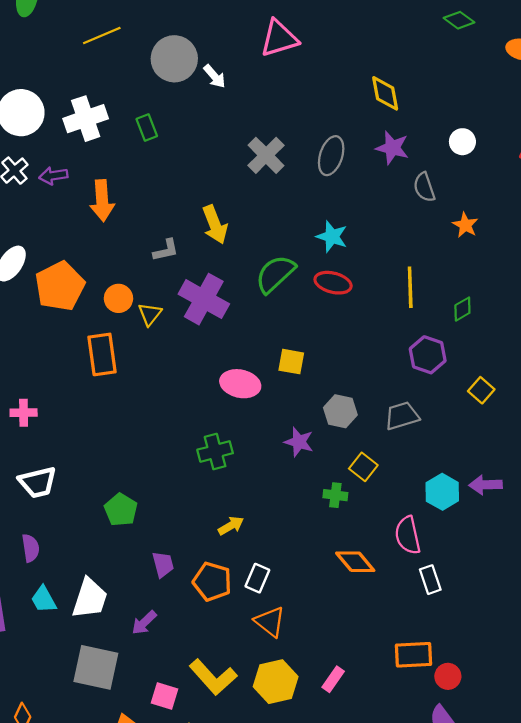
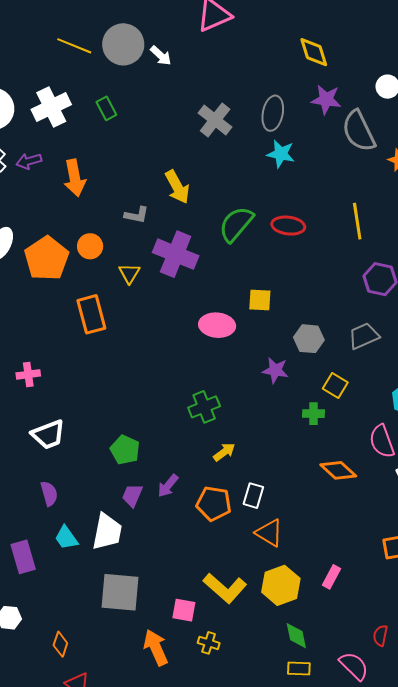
yellow line: (102, 35) -> (74, 46), moved, turned 52
gray semicircle: (424, 187) -> (359, 131), size x1.6
cyan star: (332, 237) -> (281, 154), moved
gray L-shape: (166, 250) -> (137, 215), turned 30
orange circle: (118, 298) -> (90, 246), moved
green cross: (215, 451) -> (204, 407), moved
purple trapezoid: (163, 564) -> (132, 496), moved, turned -135
purple arrow: (144, 623) -> (168, 486), moved

